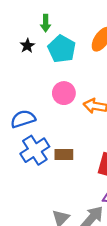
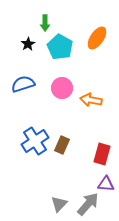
blue semicircle: (23, 119) -> (23, 84), moved
brown rectangle: (64, 154) -> (62, 145), turned -66

